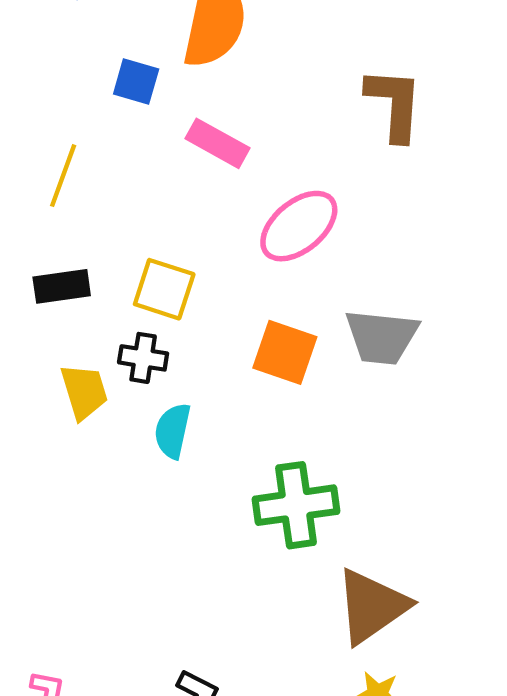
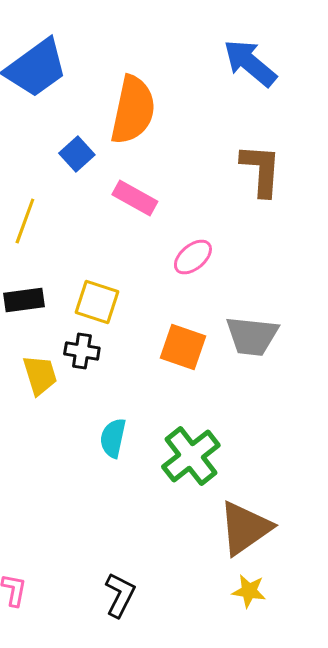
blue square: (136, 82) -> (77, 154), turned 32
pink ellipse: (299, 226) -> (193, 257), size x0.7
cyan semicircle: (173, 431) -> (113, 438), moved
green cross: (296, 505) -> (191, 456), turned -30

